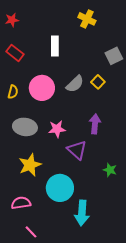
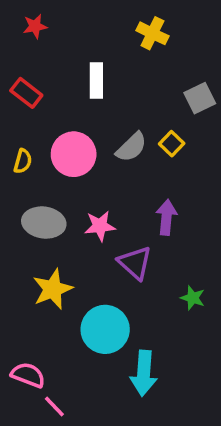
red star: (12, 20) -> (35, 26), moved
pink semicircle: (21, 203) -> (28, 375), moved, turned 30

